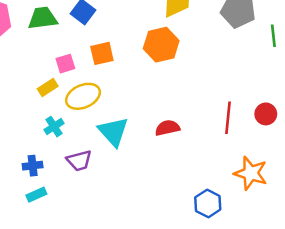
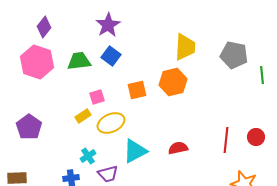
orange square: (102, 53) -> (137, 90), moved
cyan cross: (54, 127) -> (88, 156), moved
cyan triangle: (113, 132) -> (135, 151), turned 44

